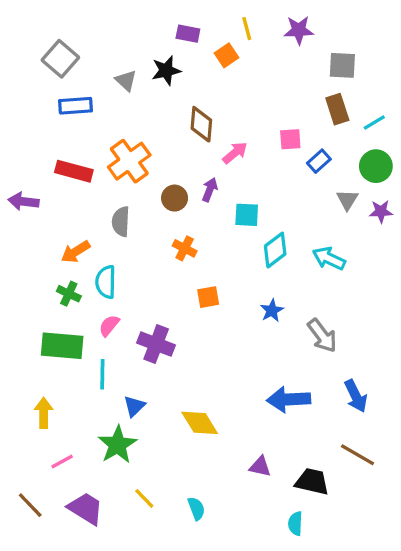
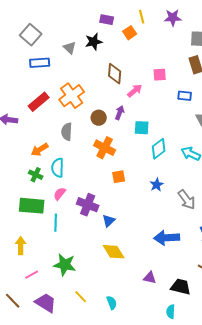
pink square: (290, 139) -> (160, 75), moved
blue rectangle: (319, 161) -> (185, 96), turned 48
red rectangle: (74, 171) -> (39, 102), turned -55
orange cross: (185, 248) -> (105, 148), size x1.5
blue triangle: (134, 406) -> (109, 221), moved
green star: (117, 445) -> (65, 265), turned -30

